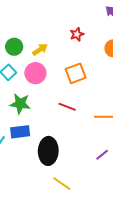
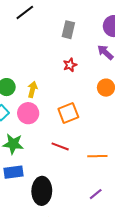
red star: (77, 34) -> (70, 65), moved
yellow arrow: (40, 50) -> (32, 90), turned -42

